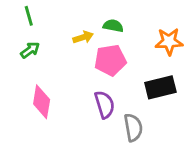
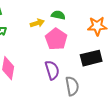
pink pentagon: (110, 60) -> (56, 39), turned -30

